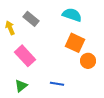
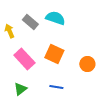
cyan semicircle: (72, 15) -> (55, 18), moved
orange square: (75, 43) -> (54, 54), moved

